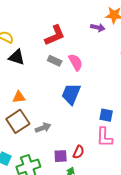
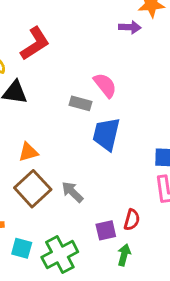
red L-shape: (55, 35) -> (35, 44), moved
gray rectangle: (55, 61) -> (81, 103), moved
gray arrow: (43, 128) -> (72, 192), turned -105

